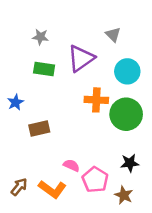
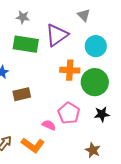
green rectangle: (44, 69) -> (26, 44), size x1.4
black star: (130, 163) -> (102, 114), moved
pink pentagon: (95, 180) -> (69, 113), moved

